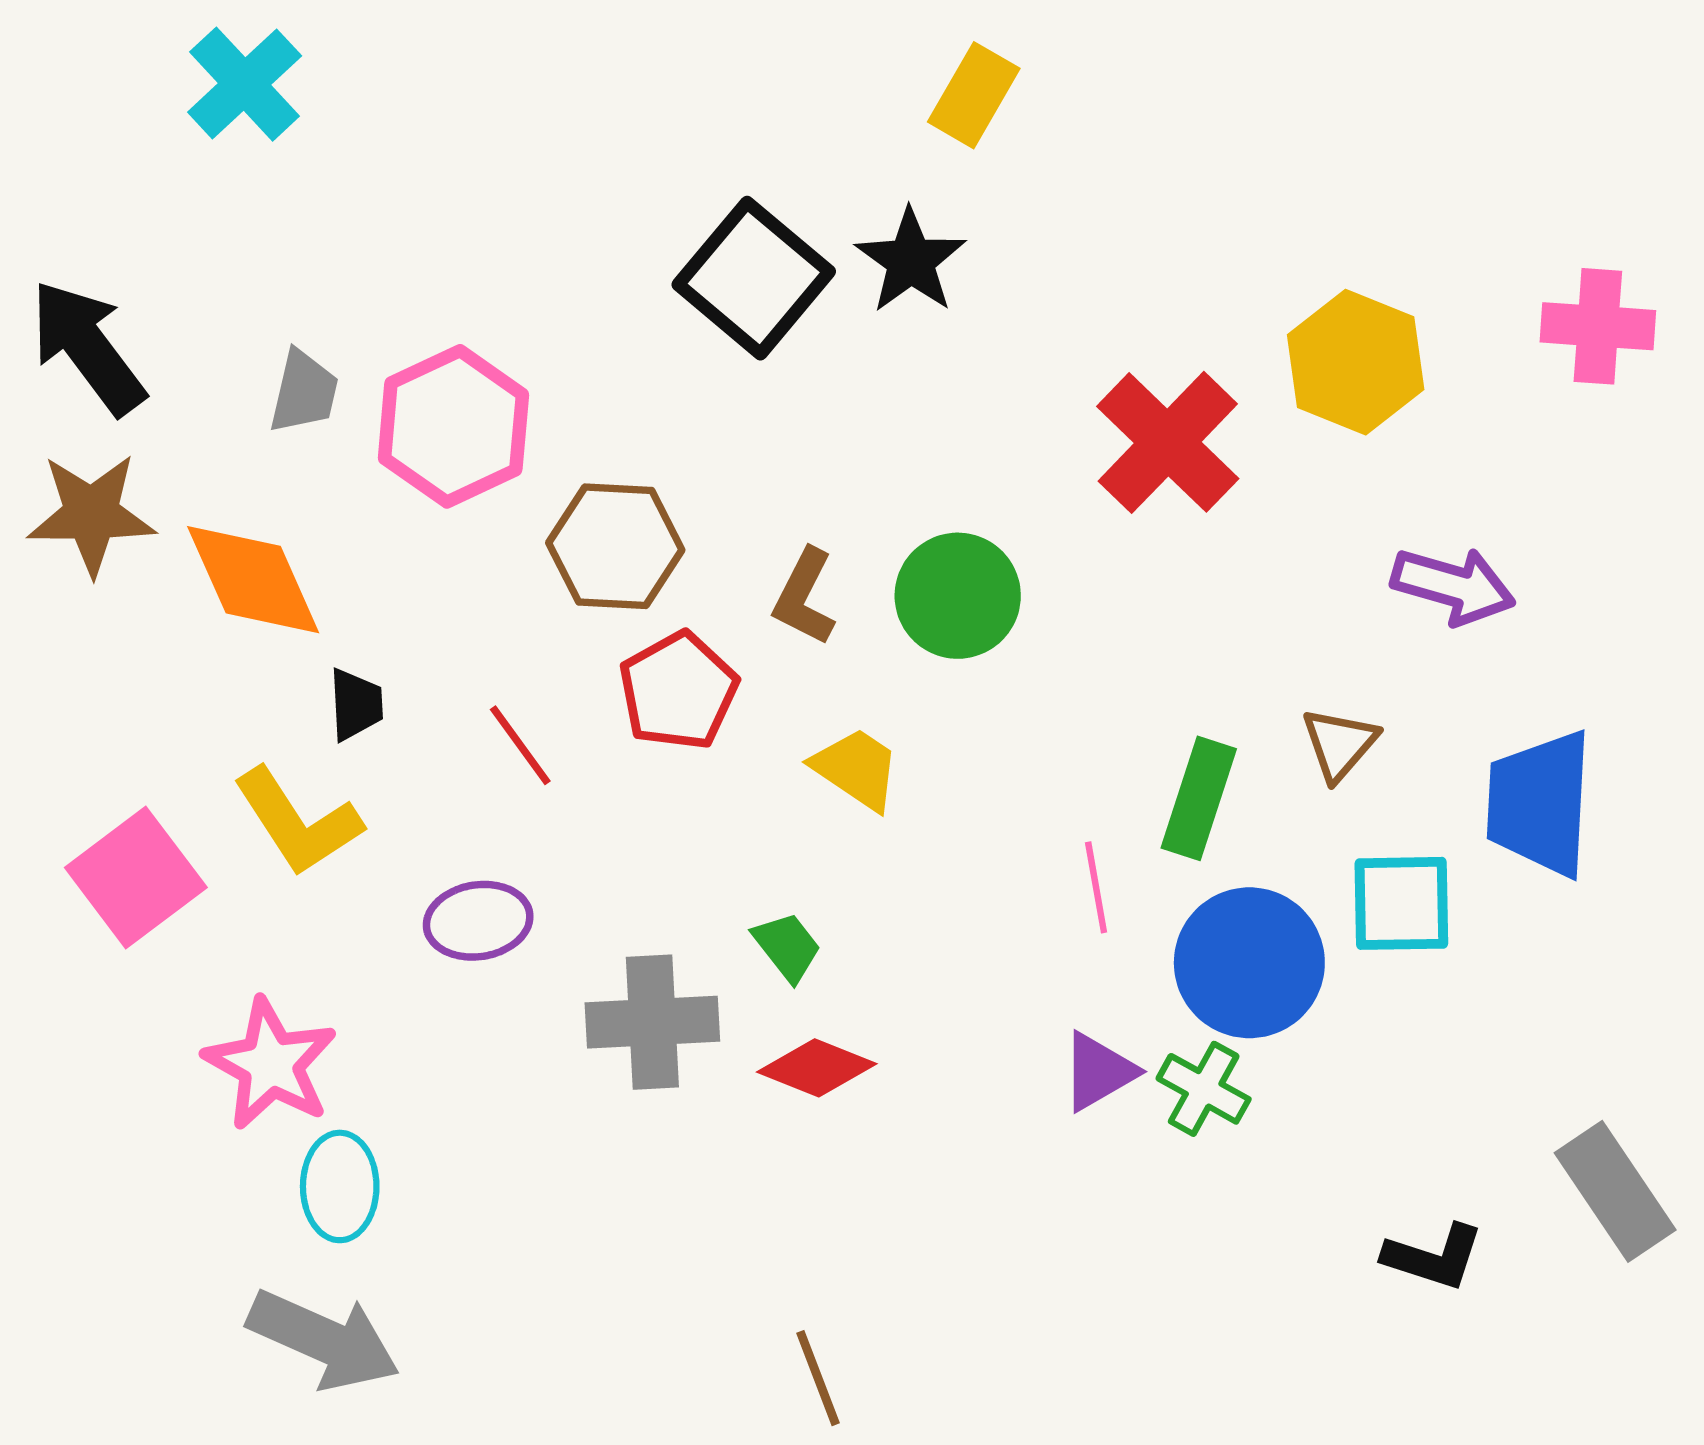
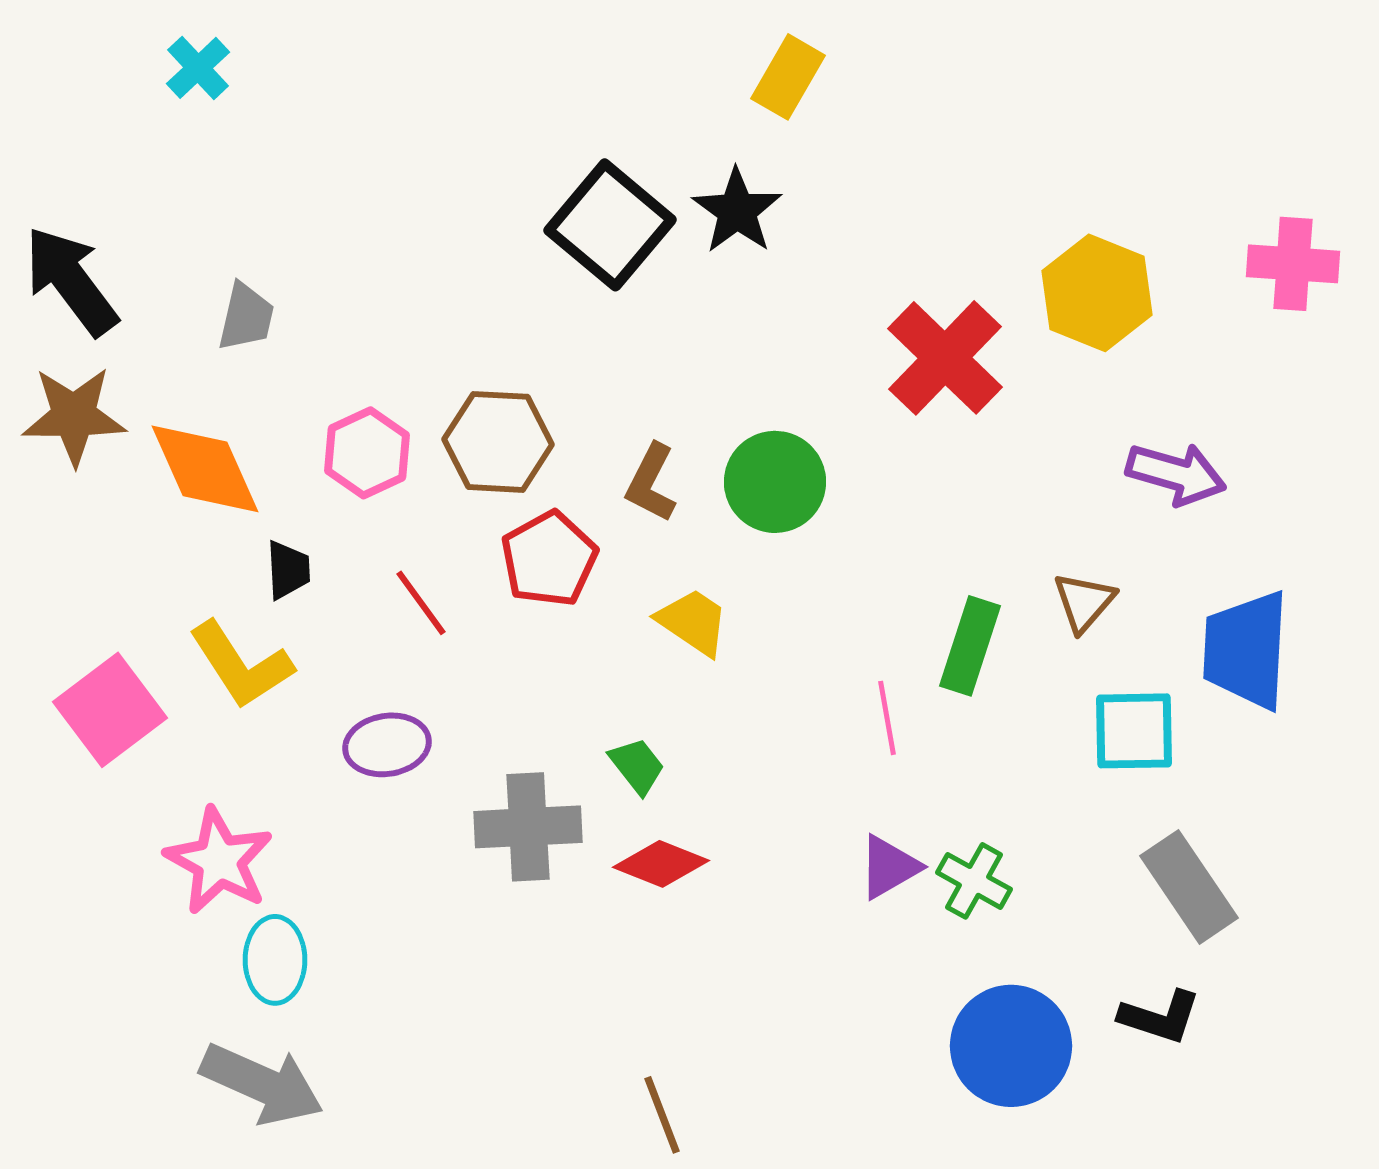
cyan cross: (245, 84) -> (198, 68), size x0.7
pink hexagon: (453, 426) -> (367, 453), moved, size x0.7
blue circle: (1249, 963) -> (1011, 1046), moved
gray rectangle: (1615, 1191) -> (1189, 887), moved

